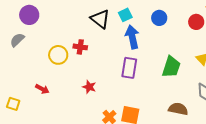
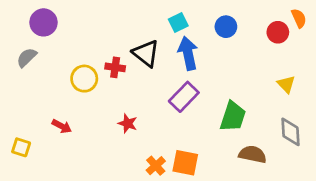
black triangle: (100, 19) -> (146, 53), moved
green trapezoid: (171, 67) -> (233, 116), moved
purple rectangle: (129, 68) -> (184, 97), turned 35

